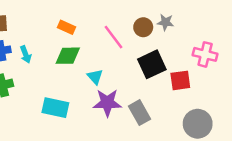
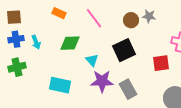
orange rectangle: (66, 27) -> (59, 13), moved
pink line: (114, 37) -> (94, 18), moved
black square: (152, 64) -> (124, 50), moved

